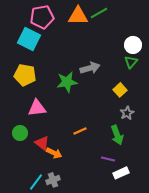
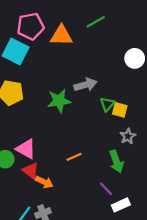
orange triangle: (78, 16) -> (61, 35), moved
green triangle: (131, 62) -> (107, 104), moved
yellow square: (120, 90) -> (120, 110), turned -32
pink triangle: (37, 108) -> (26, 149), moved, turned 36
purple line: (108, 159) -> (106, 189), turned 32

